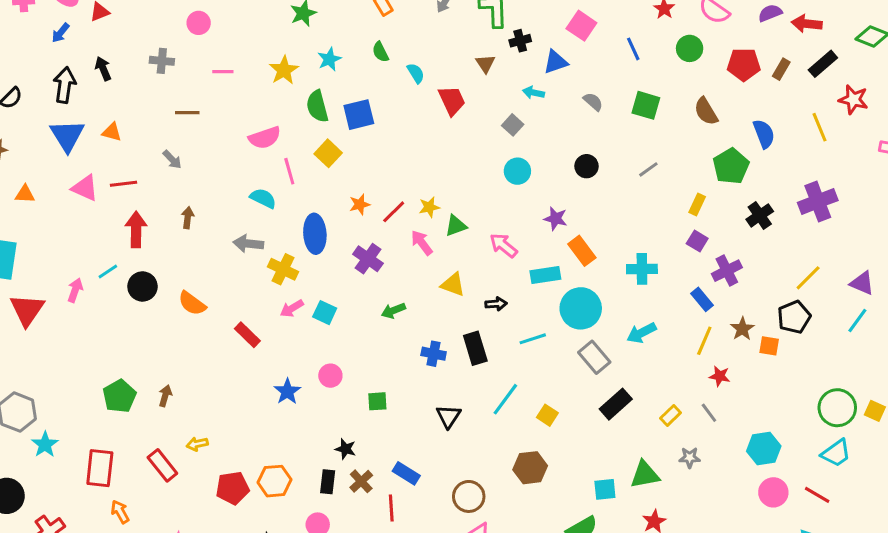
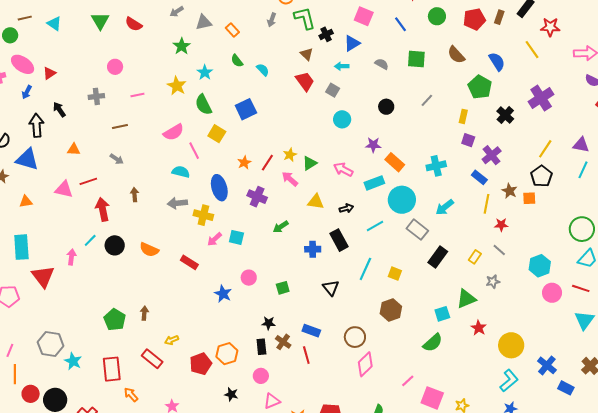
red trapezoid: (452, 101) -> (305, 81), moved
blue square: (359, 115) -> (246, 109), moved
blue triangle: (67, 136) -> (27, 159), moved, turned -30

